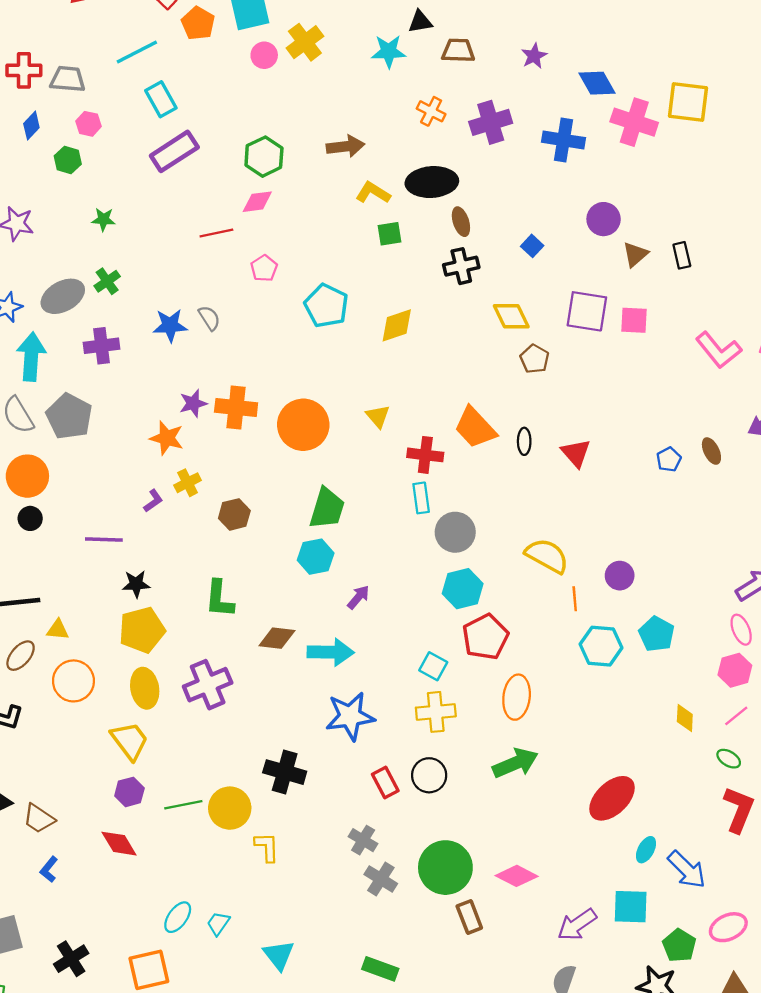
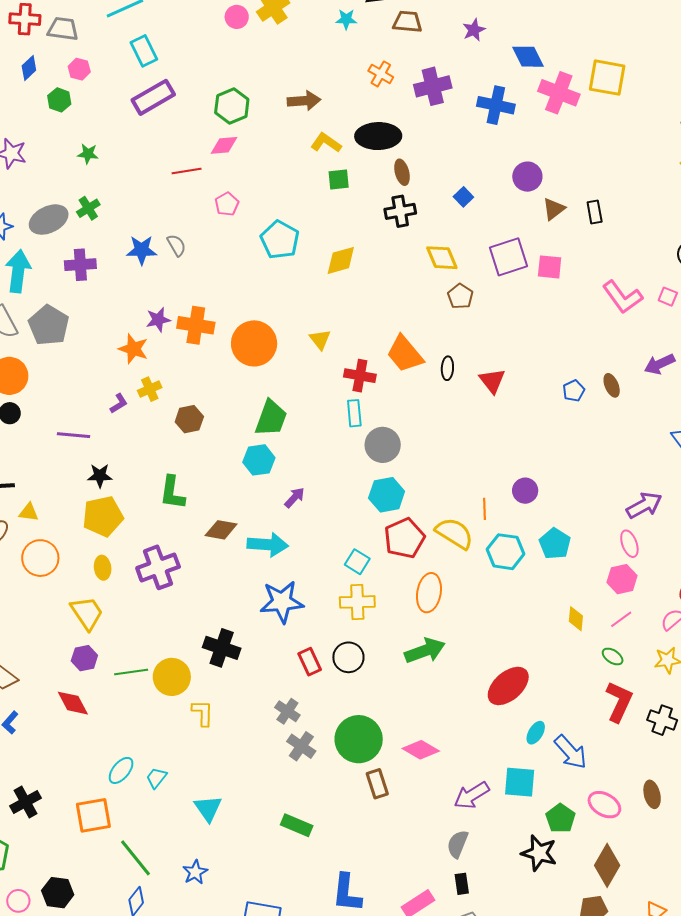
cyan star: (389, 51) -> (346, 19), size x0.7
purple square: (587, 311) -> (508, 257), turned -30
yellow semicircle: (547, 556) -> (454, 533), moved
yellow ellipse: (145, 688) -> (103, 568), size x0.7
pink ellipse: (728, 927) -> (604, 805), turned 52

